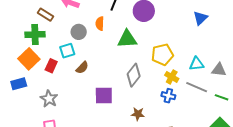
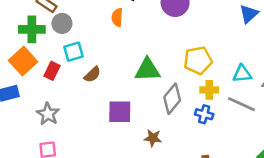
gray circle: (79, 32) -> (62, 23), moved
green triangle: (127, 39) -> (147, 70), moved
gray diamond: (134, 75) -> (172, 99), moved
yellow cross: (172, 77) -> (209, 90), turned -32
brown star: (138, 114) -> (153, 138), moved

